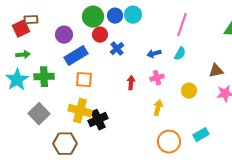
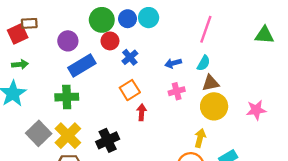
brown triangle: (216, 71) -> (211, 83), moved
green cross: (44, 77) -> (67, 97), moved
orange square: (84, 80) -> (130, 90), moved, turned -36
red arrow: (131, 83) -> (142, 112), moved
yellow circle: (189, 91) -> (214, 106), size x1.5
yellow arrow: (158, 108) -> (200, 138), moved
yellow cross: (80, 111) -> (68, 136), moved, turned 30

